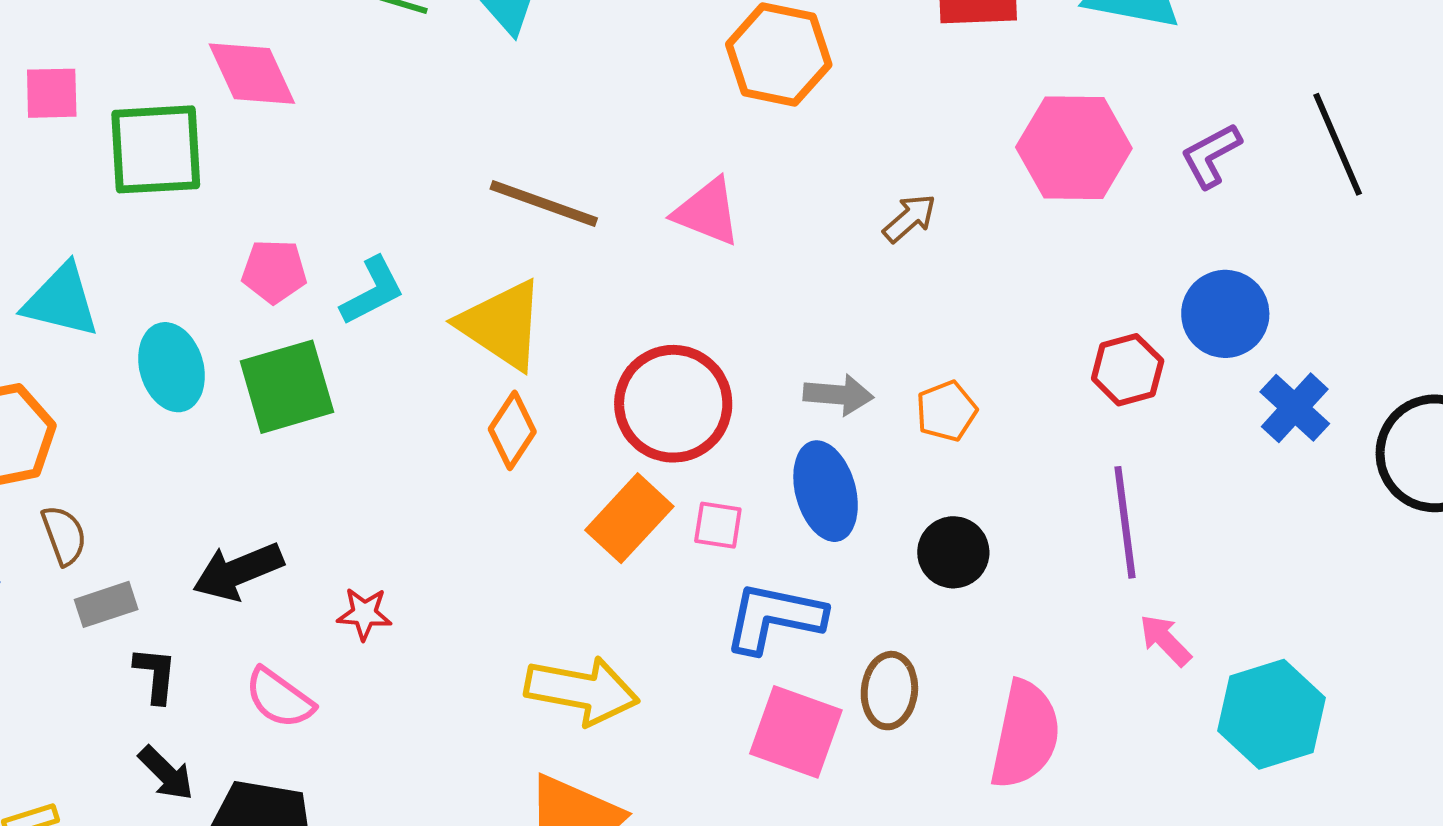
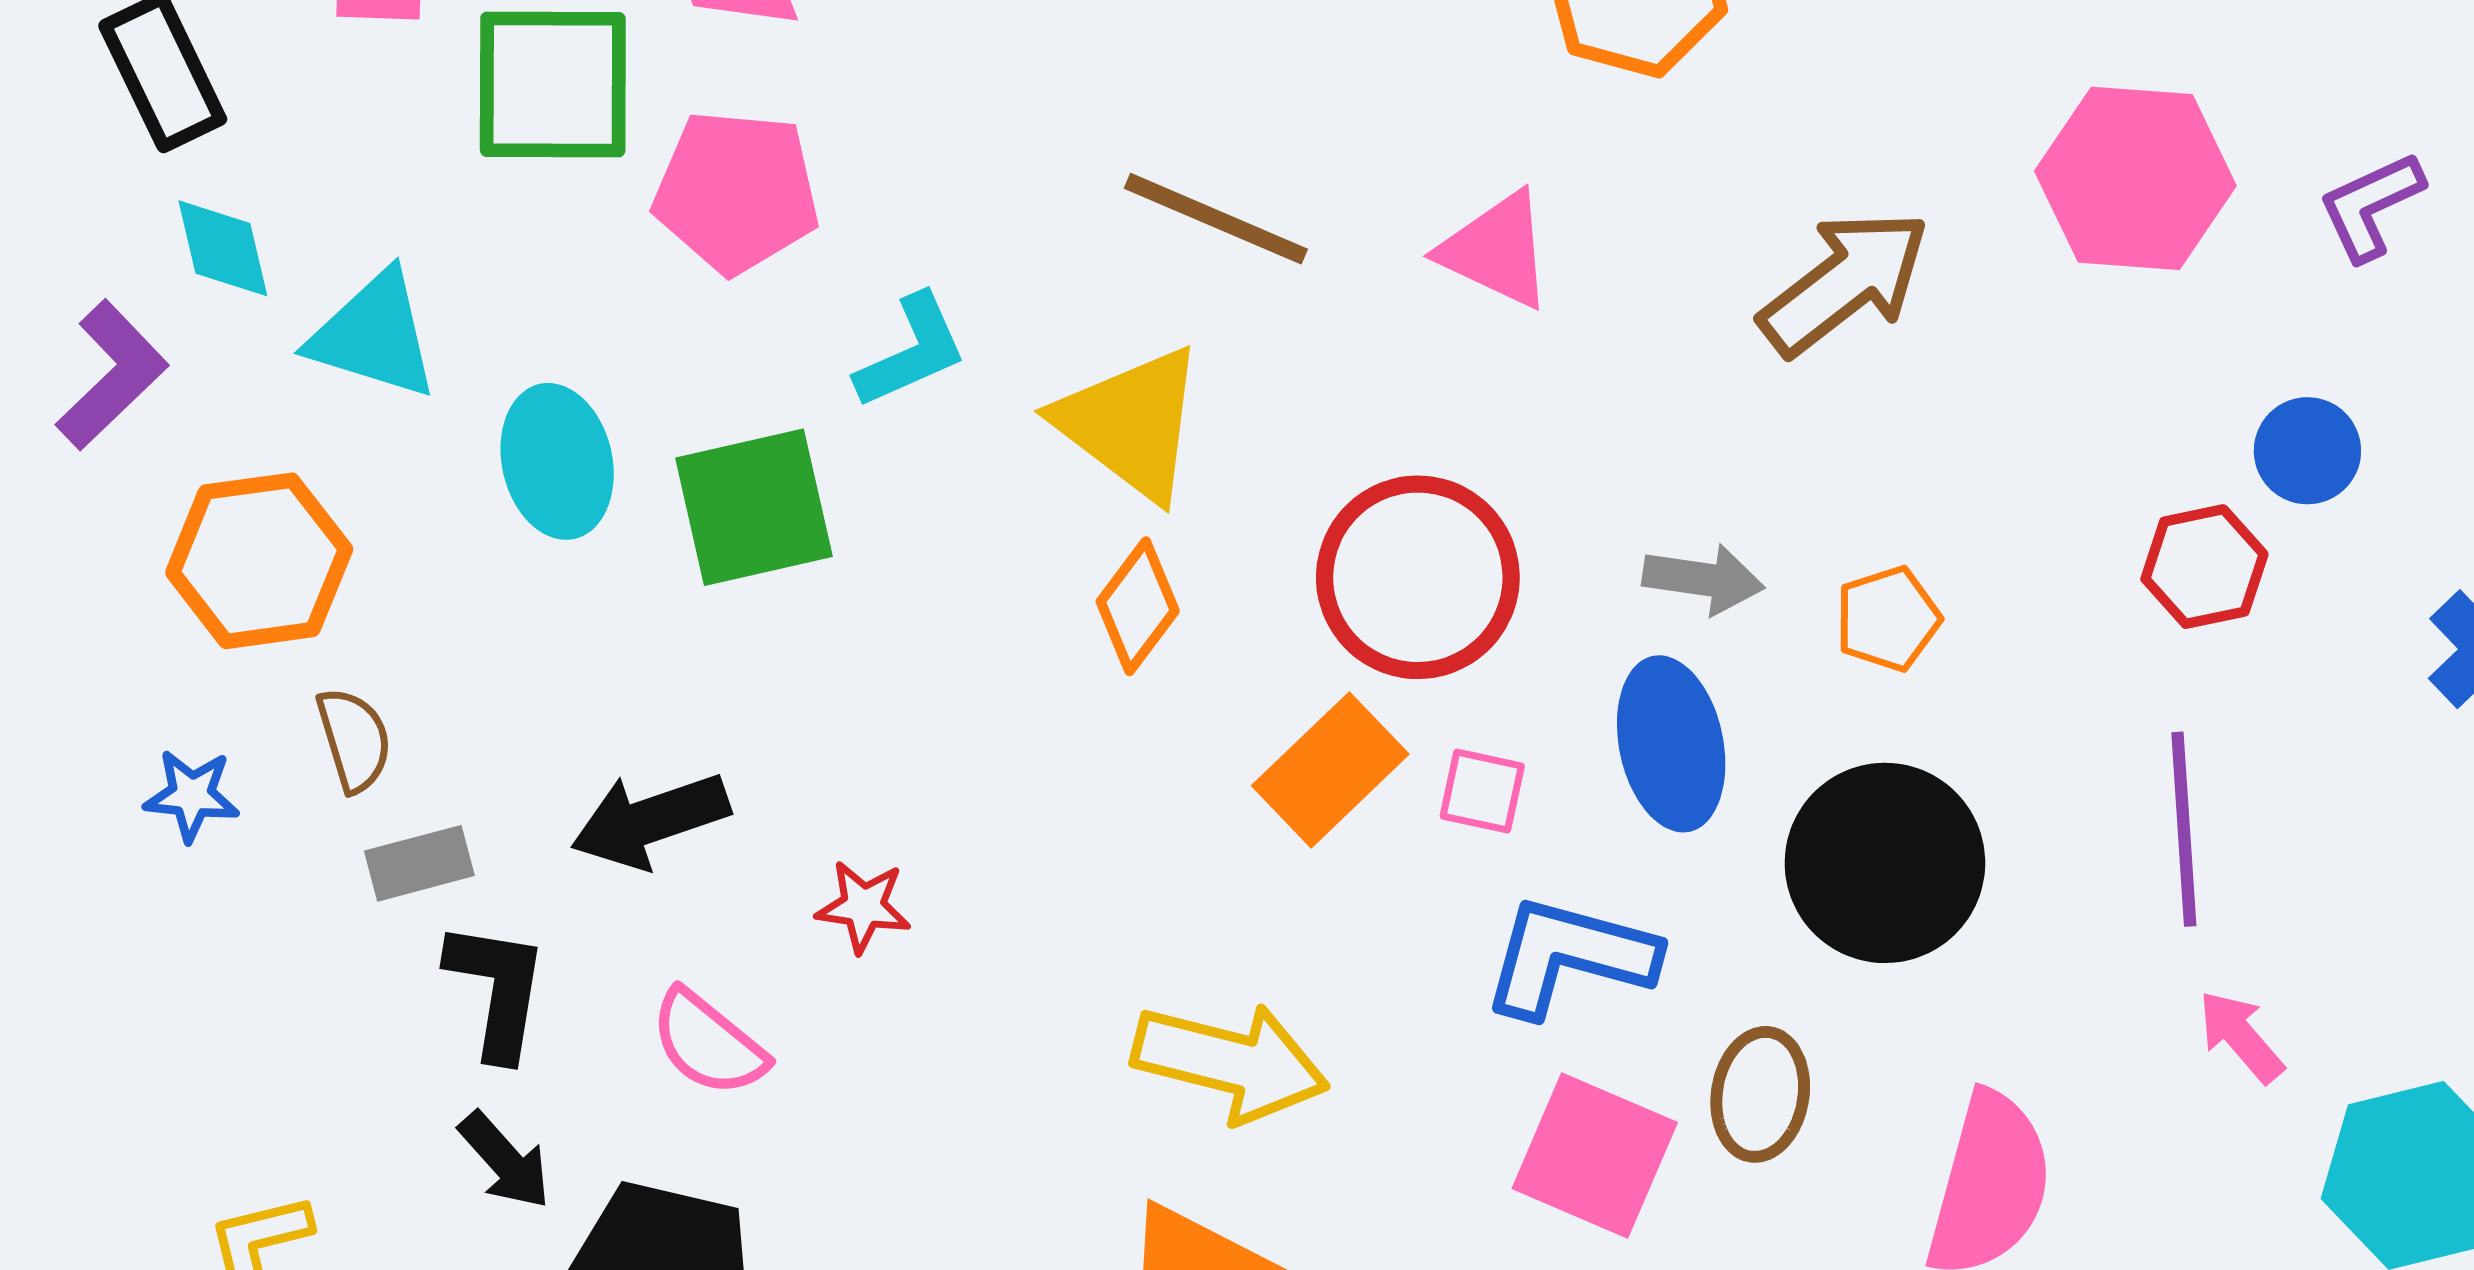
brown arrow: (910, 218) -> (1845, 282), size x1.8
pink pentagon: (274, 271) -> (736, 192), moved, size x1.5
blue circle: (1225, 314) -> (2307, 451), moved, size x0.7
black circle: (953, 552) -> (1885, 863), size x1.6
black L-shape: (155, 675) -> (497, 990), size x1.4

